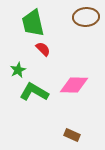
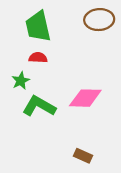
red semicircle: (43, 49) -> (38, 58), moved, turned -42

